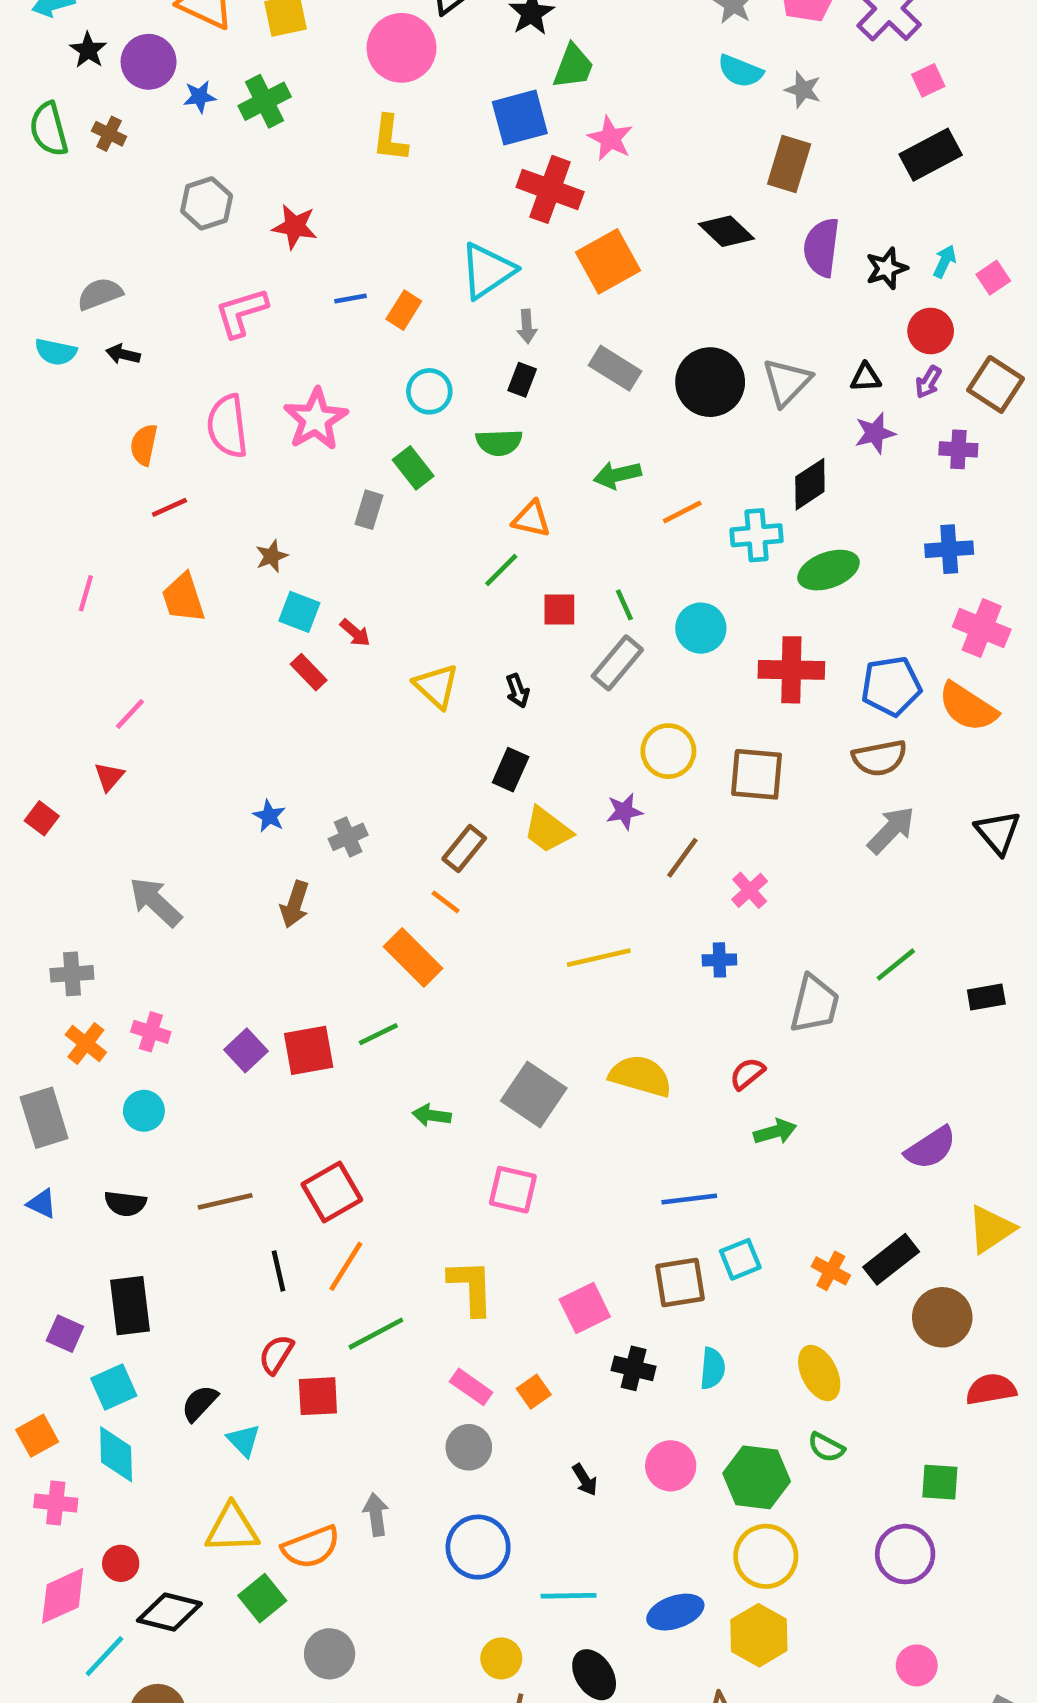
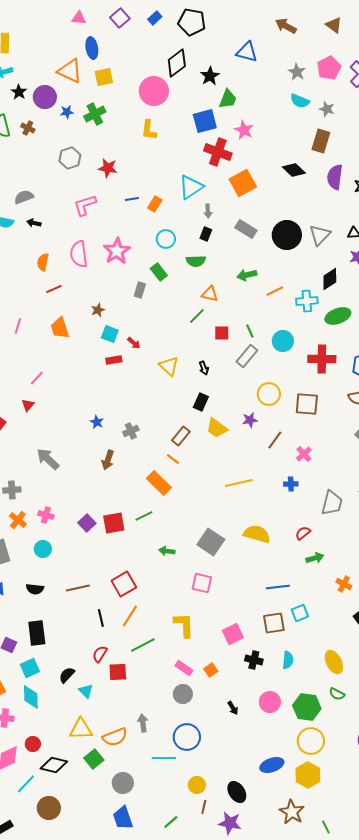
red rectangle: (309, 672) -> (114, 360), turned -56
orange cross: (831, 1271) -> (344, 584), moved
cyan line: (569, 1596) -> (164, 758), moved

